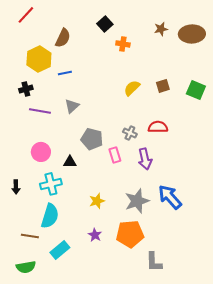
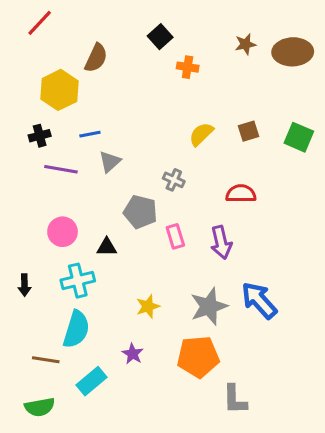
blue line: (65, 73) -> (90, 134), moved
gray cross: (130, 133) -> (174, 180), moved
purple star: (95, 235) -> (133, 354), moved

